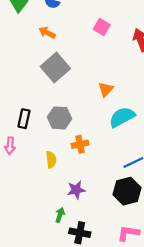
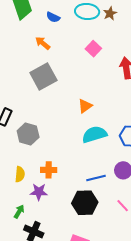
gray hexagon: (60, 118) -> (28, 134), moved
orange cross: (80, 144) -> (49, 170), moved
yellow semicircle: (51, 160) -> (20, 174), moved

